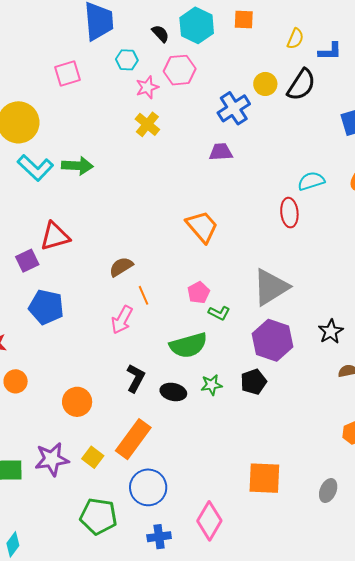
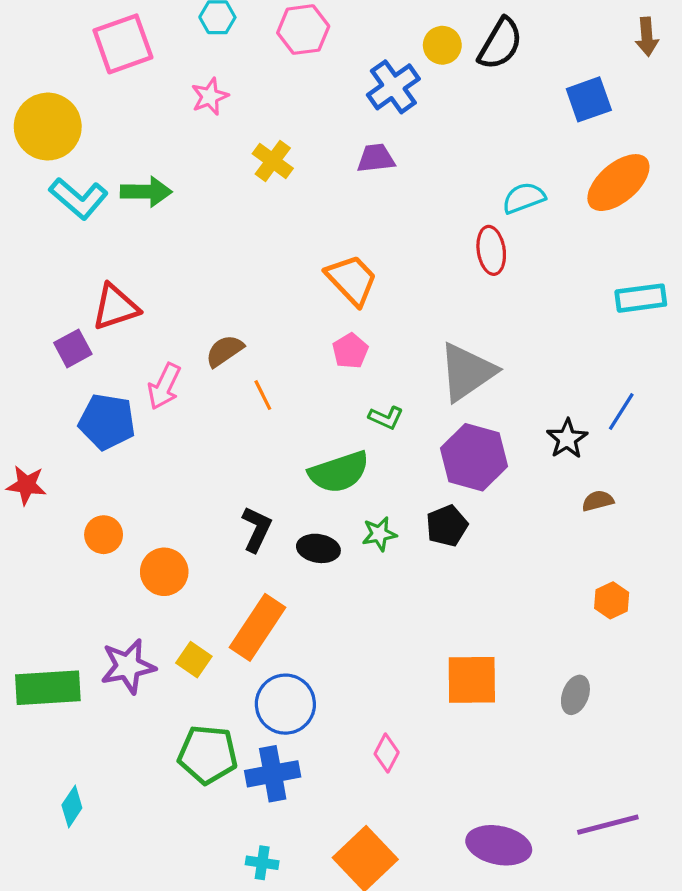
pink square: (68, 74) -> (123, 44), size x1.4
pink star: (147, 87) -> (210, 96), moved
yellow cross: (147, 124) -> (273, 161), moved
pink pentagon: (199, 293) -> (350, 351), moved
pink arrow: (122, 320) -> (164, 386), moved
orange circle: (16, 381) -> (104, 535), moved
pink diamond: (209, 521) -> (387, 753), size x0.6
blue cross: (159, 537) -> (273, 774), moved, size x1.4

